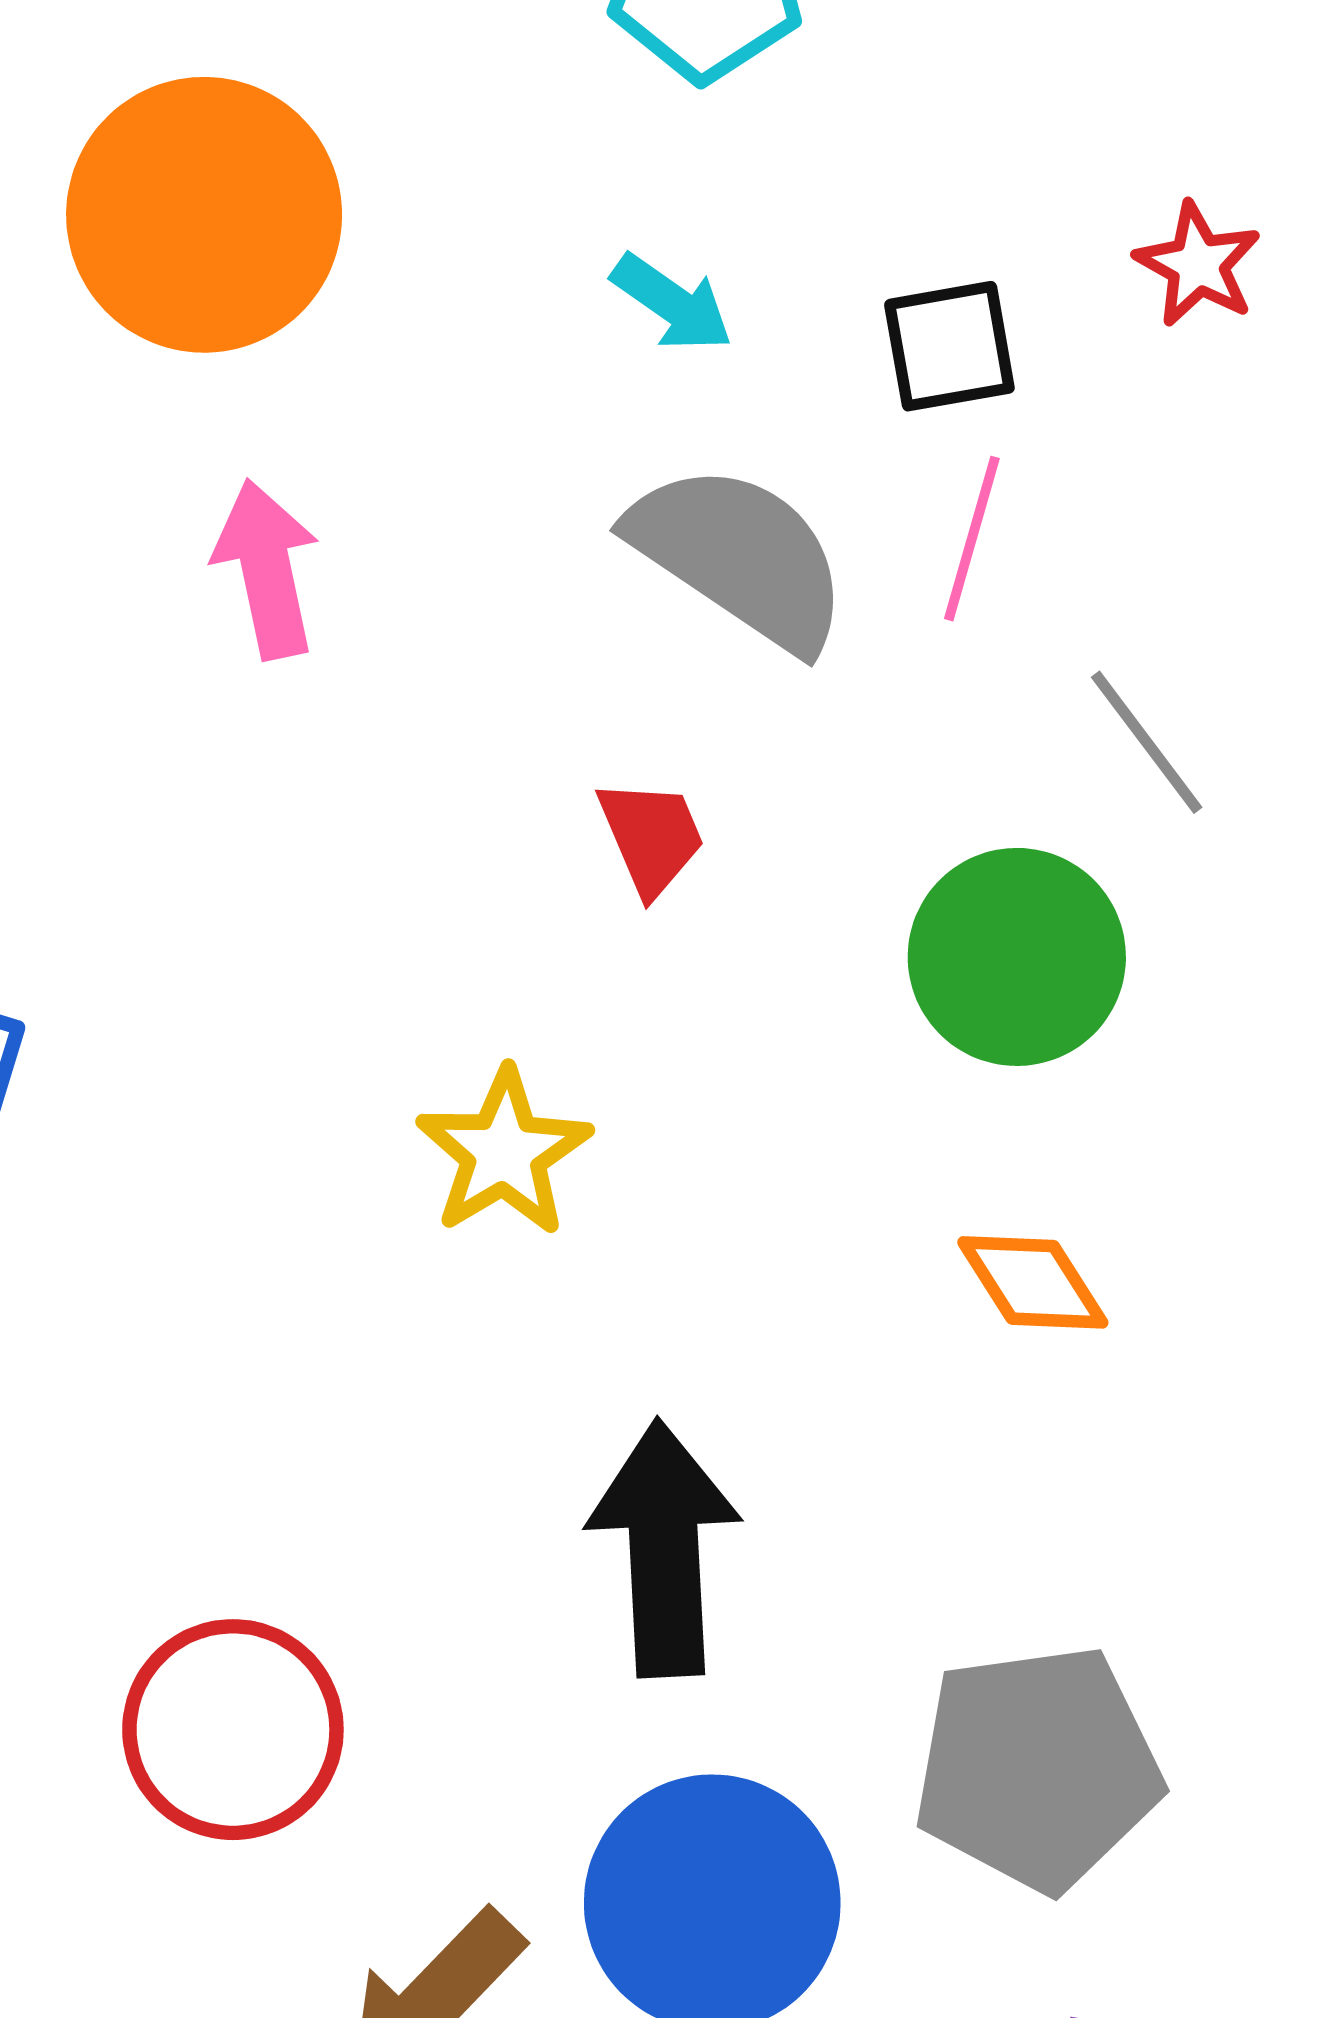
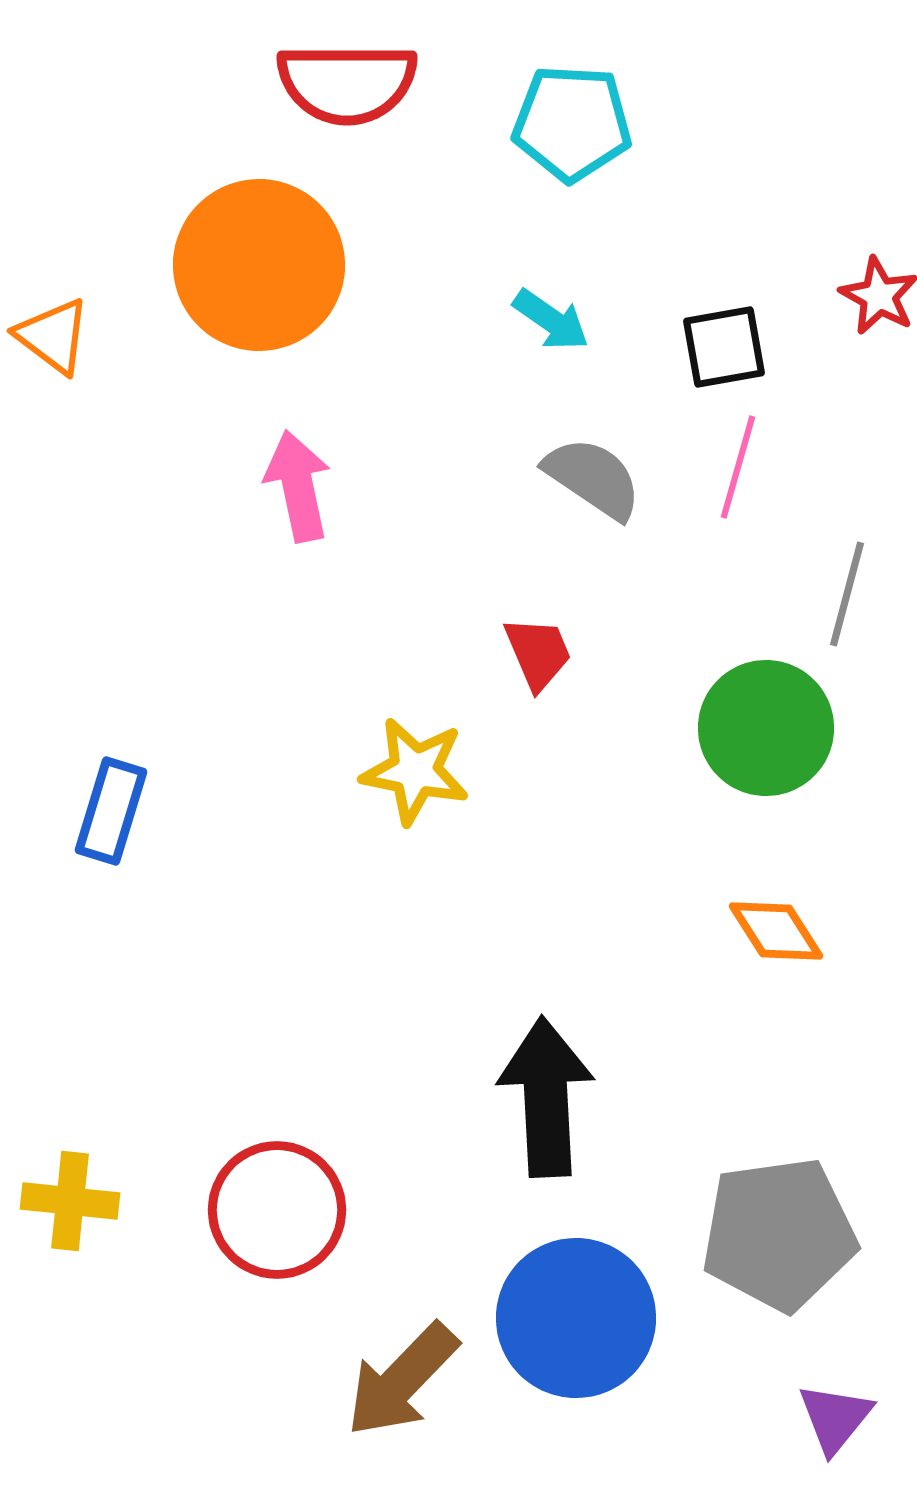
gray semicircle: (739, 556) -> (593, 478), size x0.7
gray line: (1147, 742) -> (847, 594), turned 52
yellow star: (504, 1153) -> (415, 771), moved, turned -30

